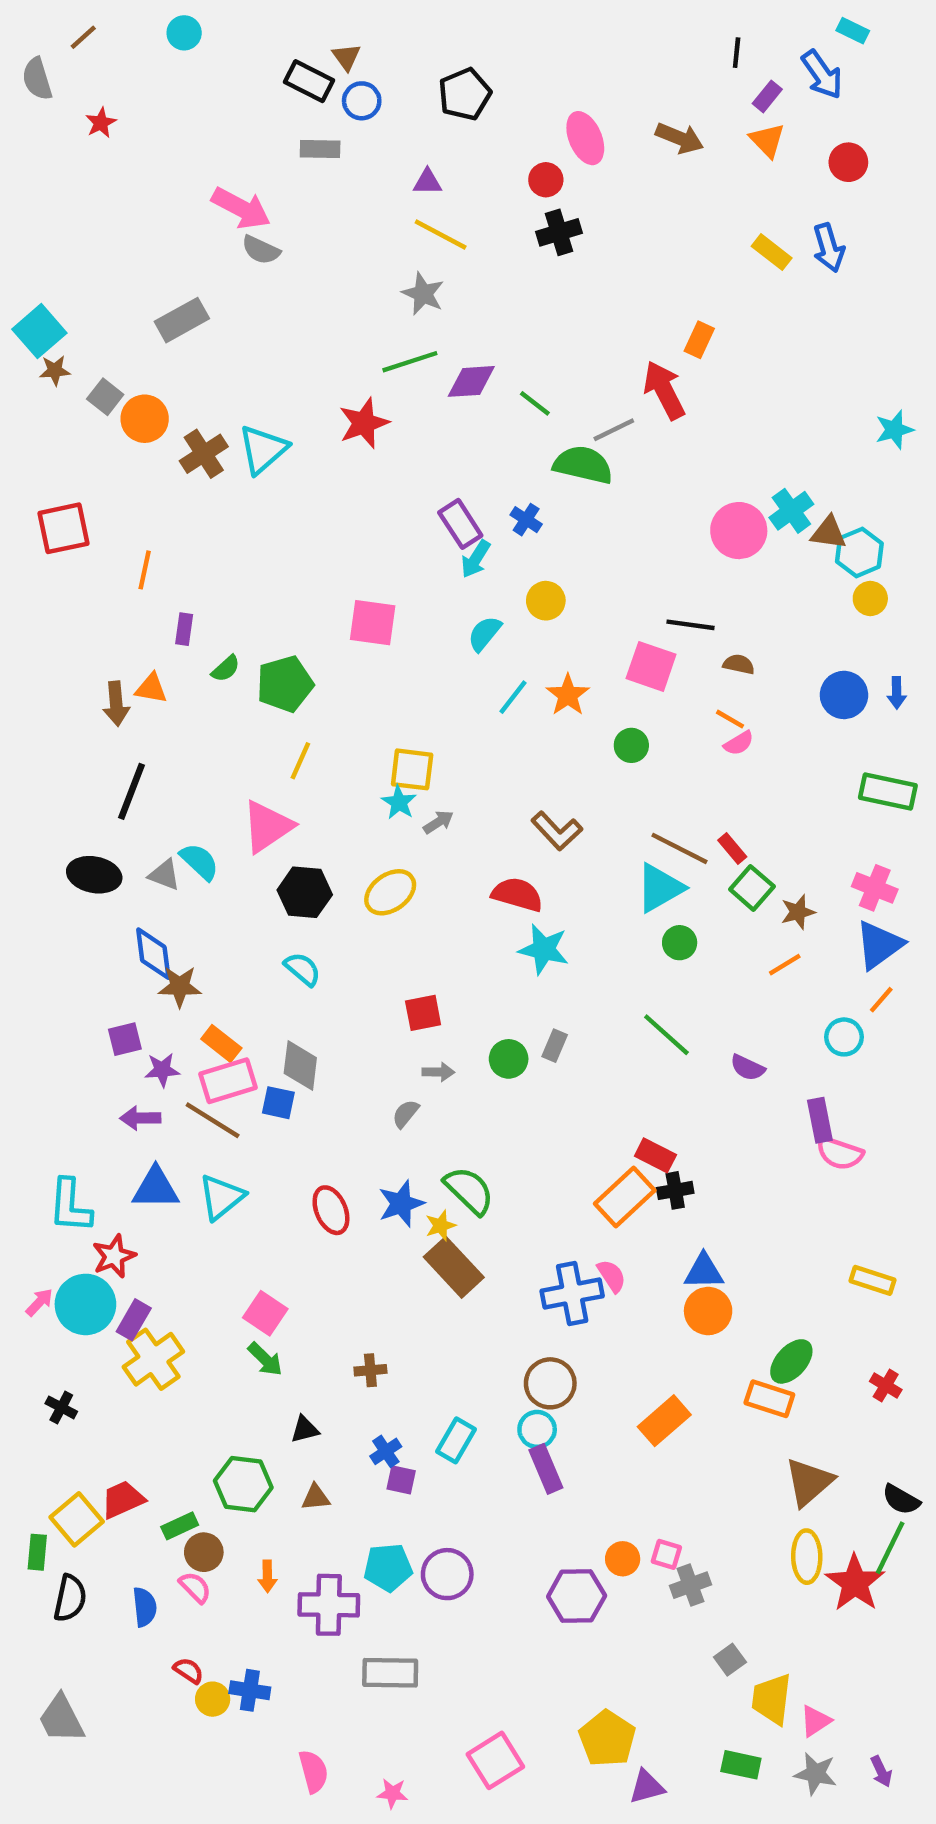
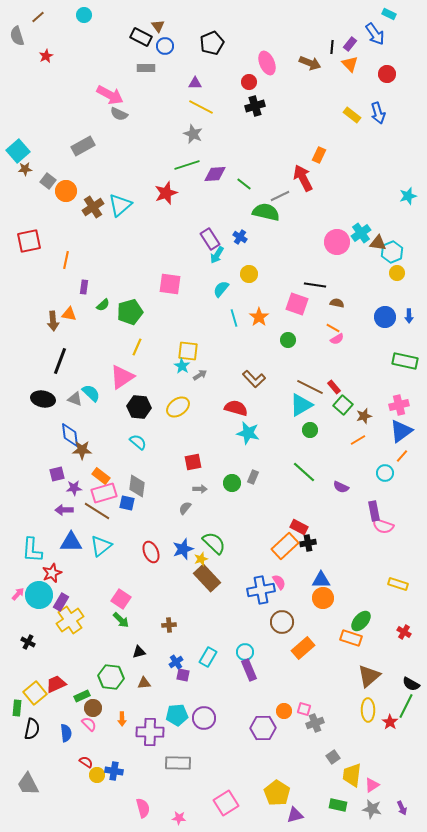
black line: (737, 53) -> (332, 47), moved
cyan line: (513, 697) -> (234, 318), turned -54
pink cross: (875, 888) -> (399, 405), turned -36
brown circle: (550, 1383) -> (282, 622), moved
red star: (855, 1583) -> (390, 722), size x0.6

